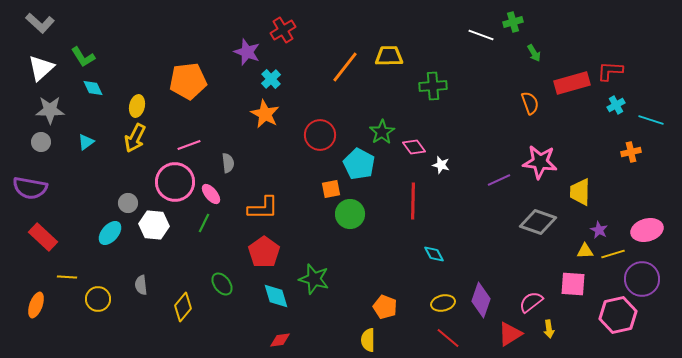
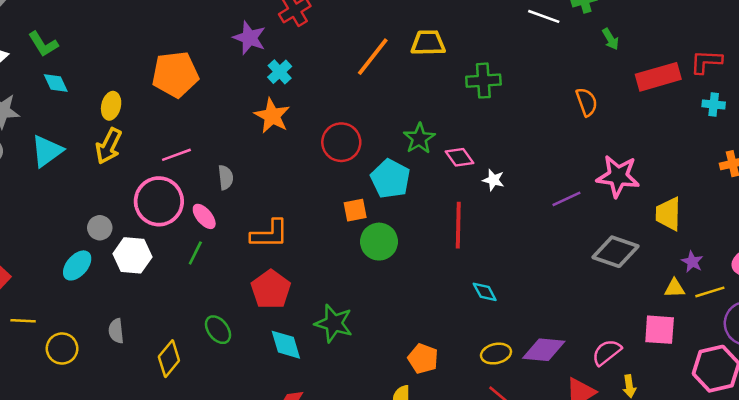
orange semicircle: (530, 103) -> (587, 102), moved
cyan cross: (616, 105) -> (714, 104), turned 36
cyan triangle: (86, 142) -> (47, 151), size x1.6
purple diamond: (481, 300) -> (544, 350), turned 76

